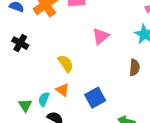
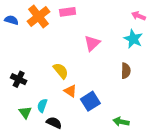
black cross: (20, 43) -> (19, 79), moved
orange triangle: (63, 90) -> (70, 91), moved

